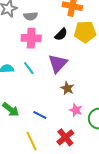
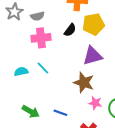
purple triangle: (58, 63) -> (93, 56), moved, turned 40
brown star: (67, 88) -> (84, 83), size x1.5

